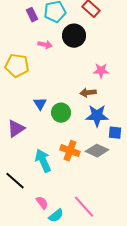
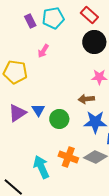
black circle: (74, 36) -> (94, 42), moved
pink arrow: (45, 45) -> (43, 51), turned 112
purple triangle: (16, 129) -> (17, 113), moved

